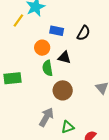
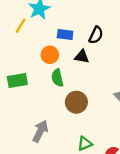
black triangle: (64, 57) -> (82, 57), moved
green rectangle: (12, 78) -> (17, 80), moved
gray arrow: (46, 117) -> (40, 131), moved

